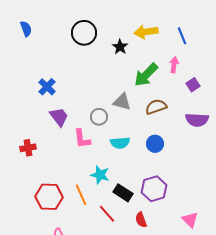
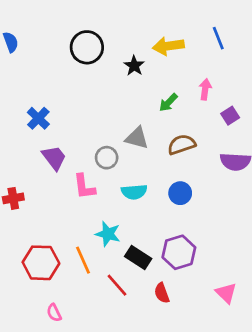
blue line: (182, 36) -> (218, 38), moved
green arrow: (146, 75) -> (168, 102), size x0.6

